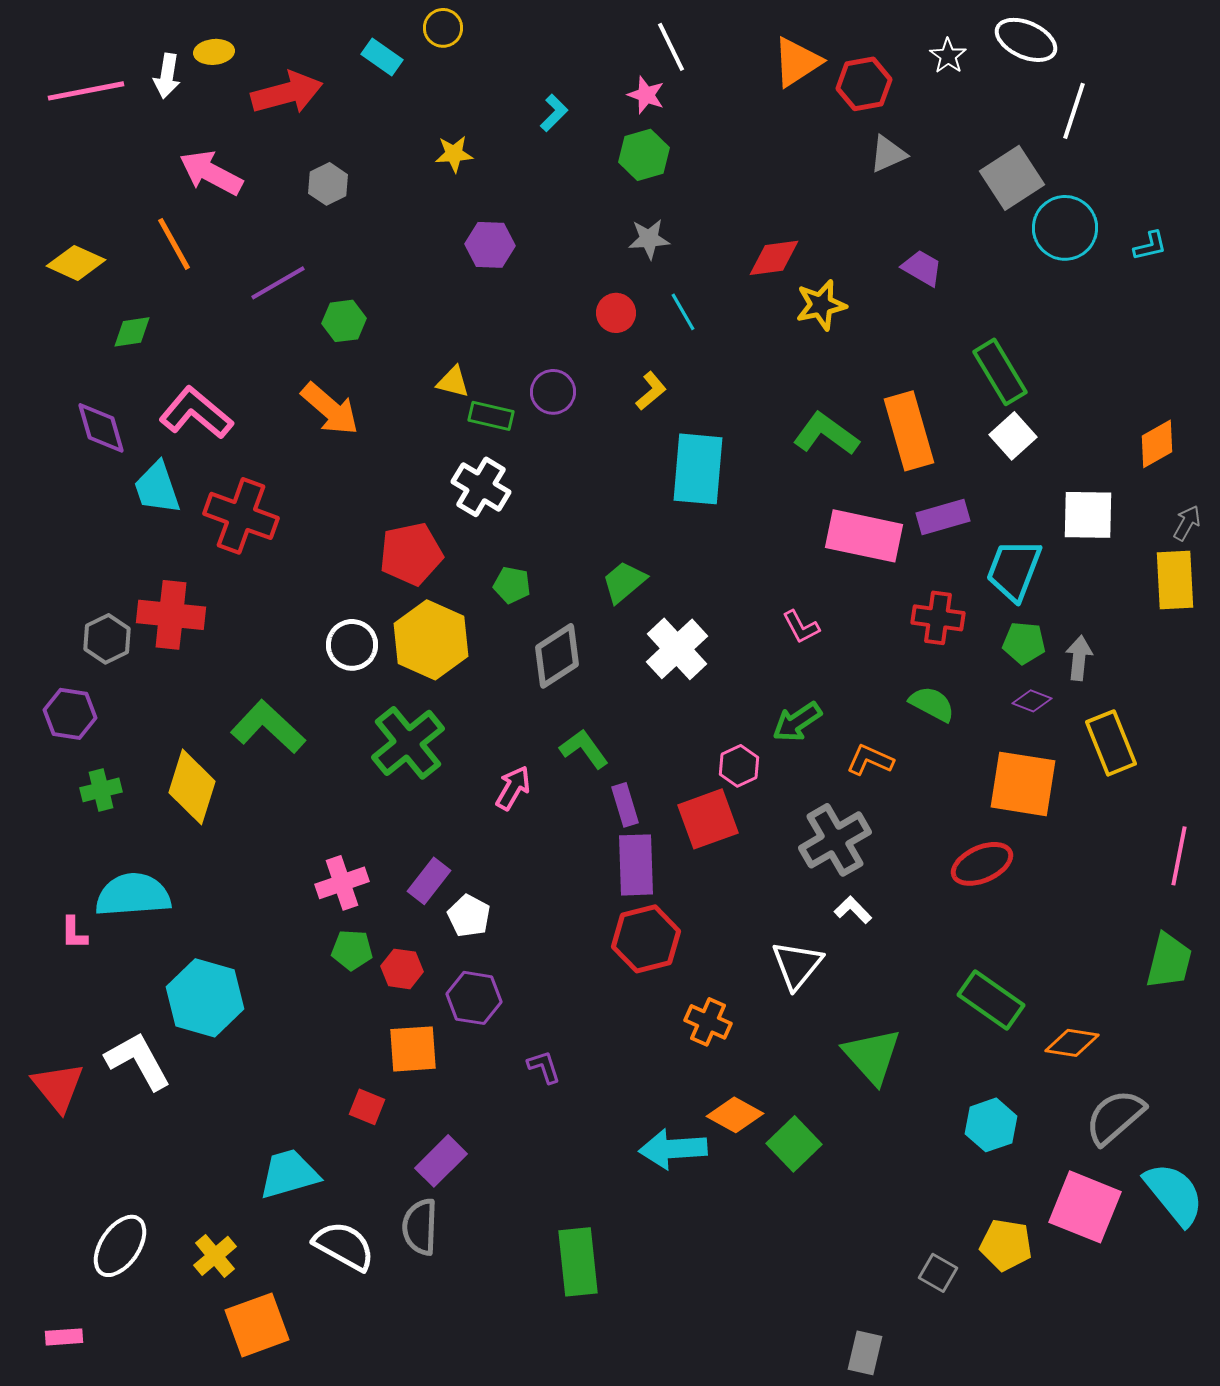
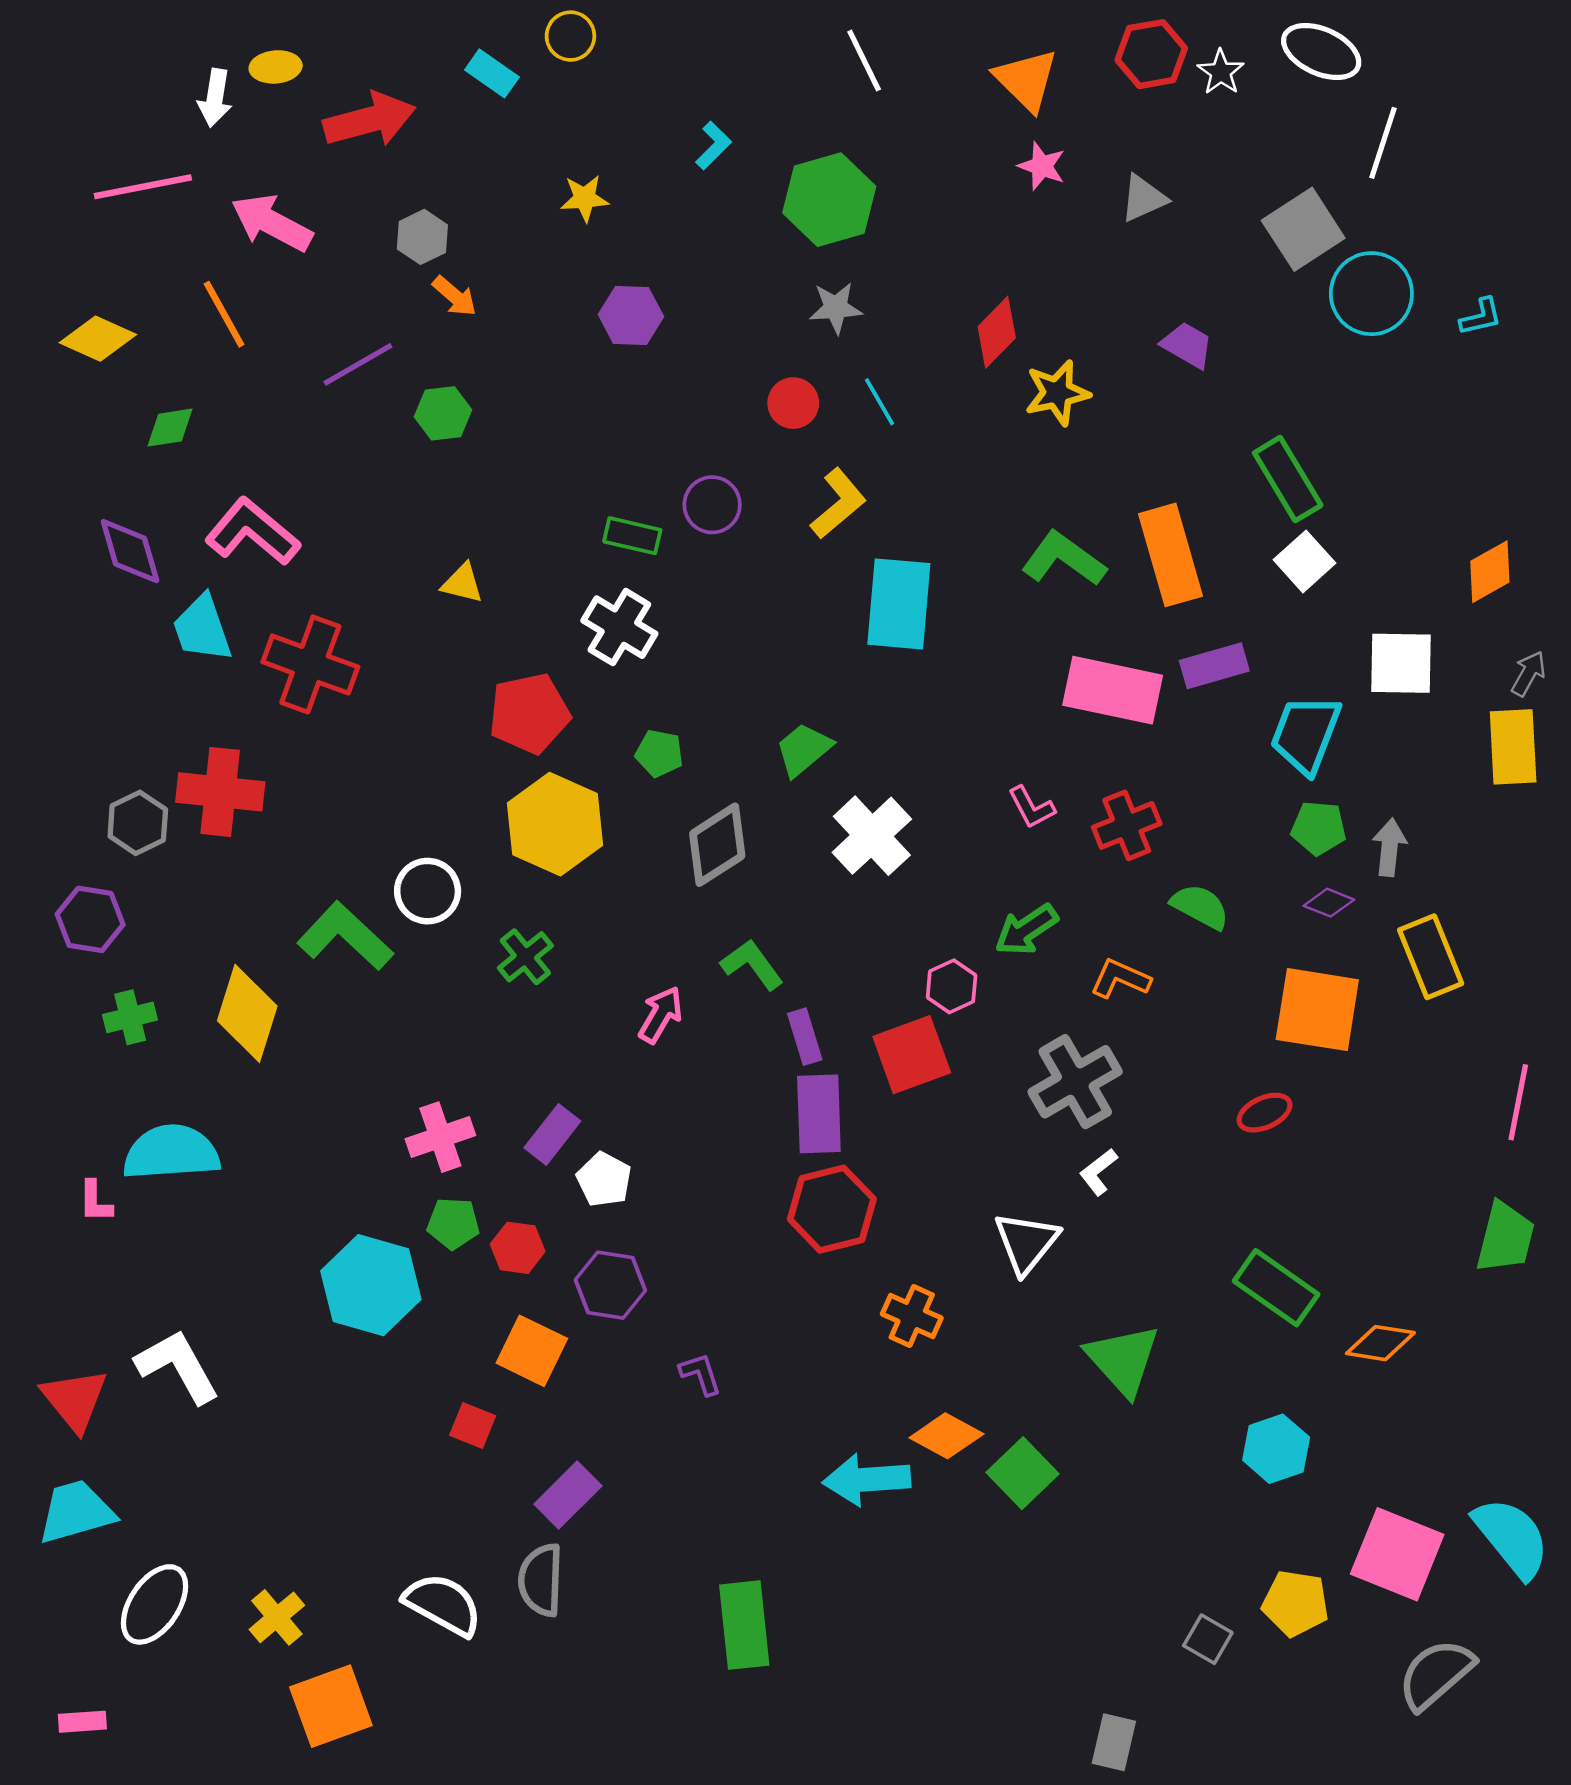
orange triangle: (797, 62) -> (1026, 80), turned -42
red hexagon: (864, 84) -> (1151, 54), moved
pink line: (86, 91) -> (143, 187), moved
pink star: (646, 95) -> (1042, 166), moved
green hexagon: (644, 155) -> (829, 200), size x1.4
red diamond: (774, 258) -> (997, 332), turned -38
yellow triangle: (453, 382) -> (462, 583), moved
yellow L-shape: (651, 391) -> (838, 503), size x1.4
orange arrow: (330, 409) -> (455, 296), moved, size x0.6
red cross: (938, 618) -> (1127, 825), moved, turned -30
white circle: (352, 645) -> (428, 891), moved
green cross: (408, 743) -> (525, 957), size x0.6
red ellipse: (982, 864) -> (1265, 1113), size x0.7
white L-shape: (853, 910) -> (1098, 1172), turned -84
cyan hexagon: (205, 998) -> (371, 1285), moved
orange square: (413, 1049) -> (532, 1351), turned 30
gray semicircle: (1115, 1117) -> (1436, 1674), moved
cyan trapezoid: (289, 1174) -> (76, 1512), moved

